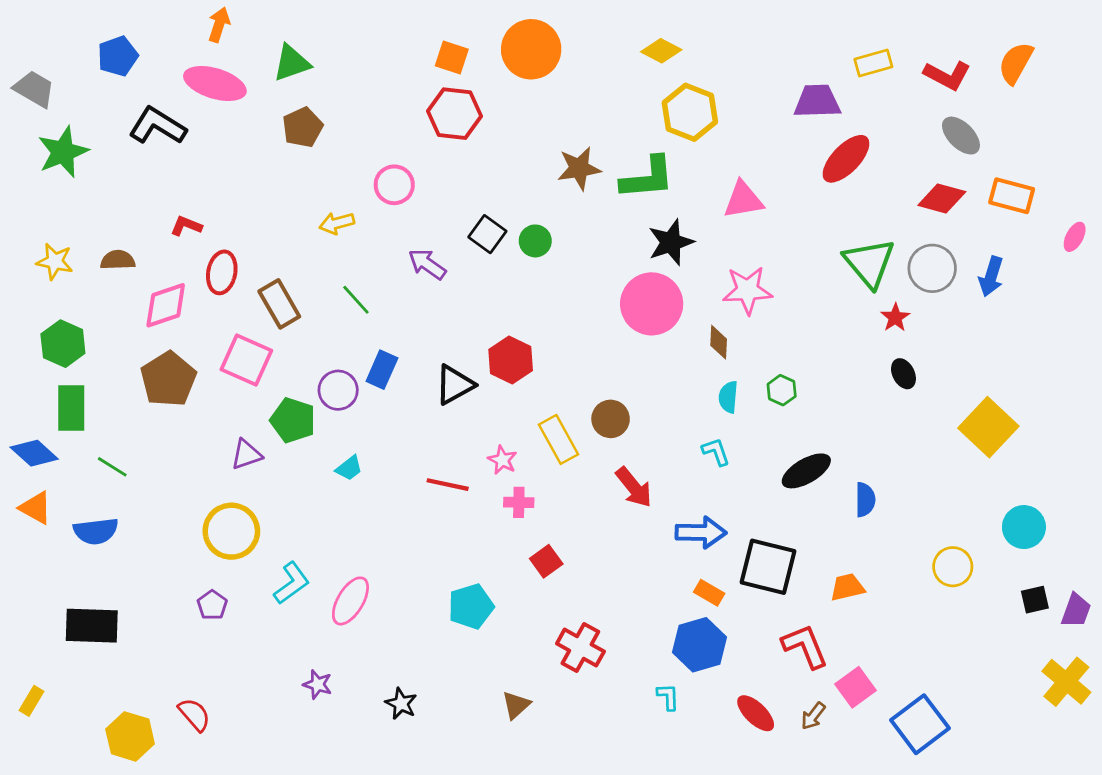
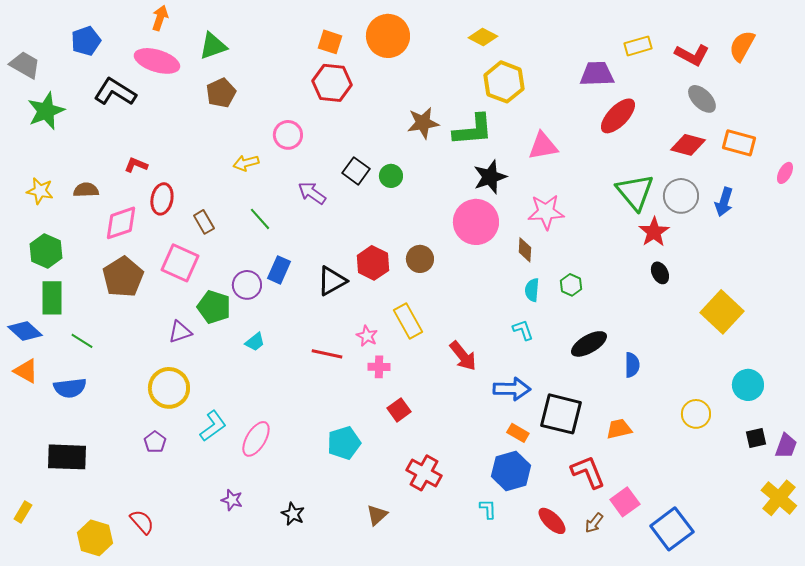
brown rectangle: (279, 304) -> (204, 222), size x0.7
red star: (895, 318) -> (654, 232), size x1.4
brown circle: (611, 419) -> (420, 259), moved

